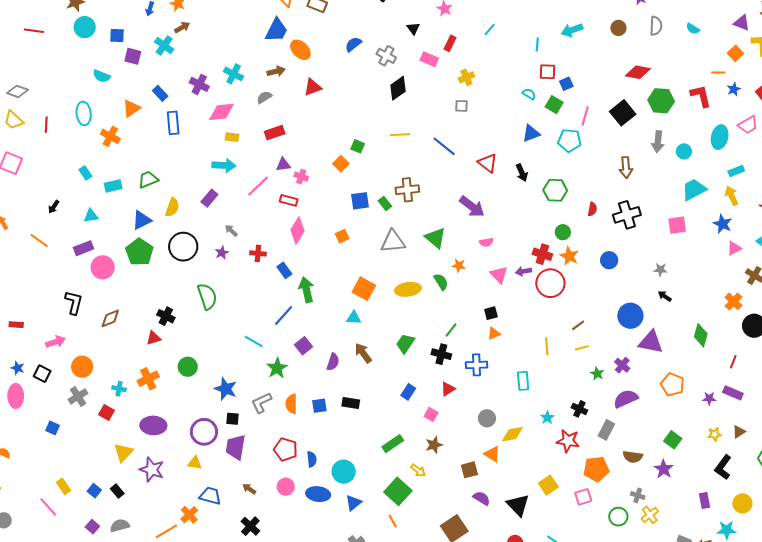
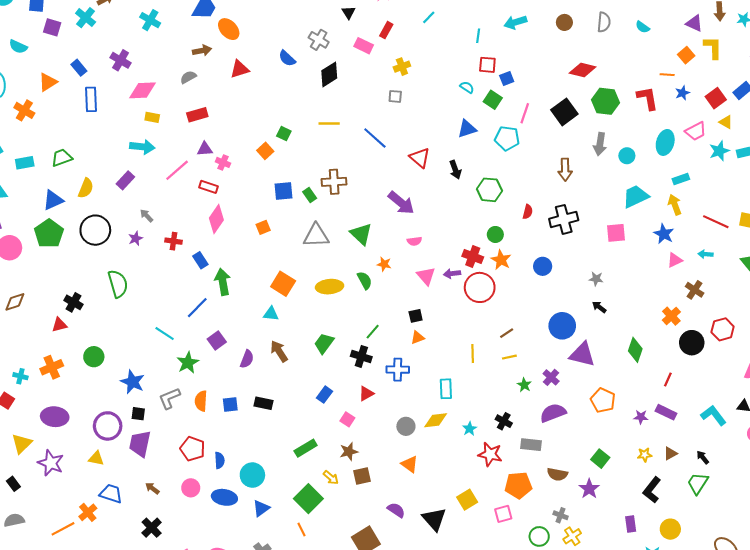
blue semicircle: (353, 44) -> (287, 58), moved, turned -102
cyan cross: (234, 74) -> (150, 20), moved
gray rectangle: (606, 430) -> (531, 445), turned 66
yellow diamond: (512, 434) -> (436, 420), moved
brown square: (469, 470) -> (362, 476), moved

